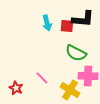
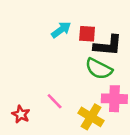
black L-shape: (83, 19) -> (108, 45), moved
cyan arrow: (47, 23) -> (61, 30), turned -112

